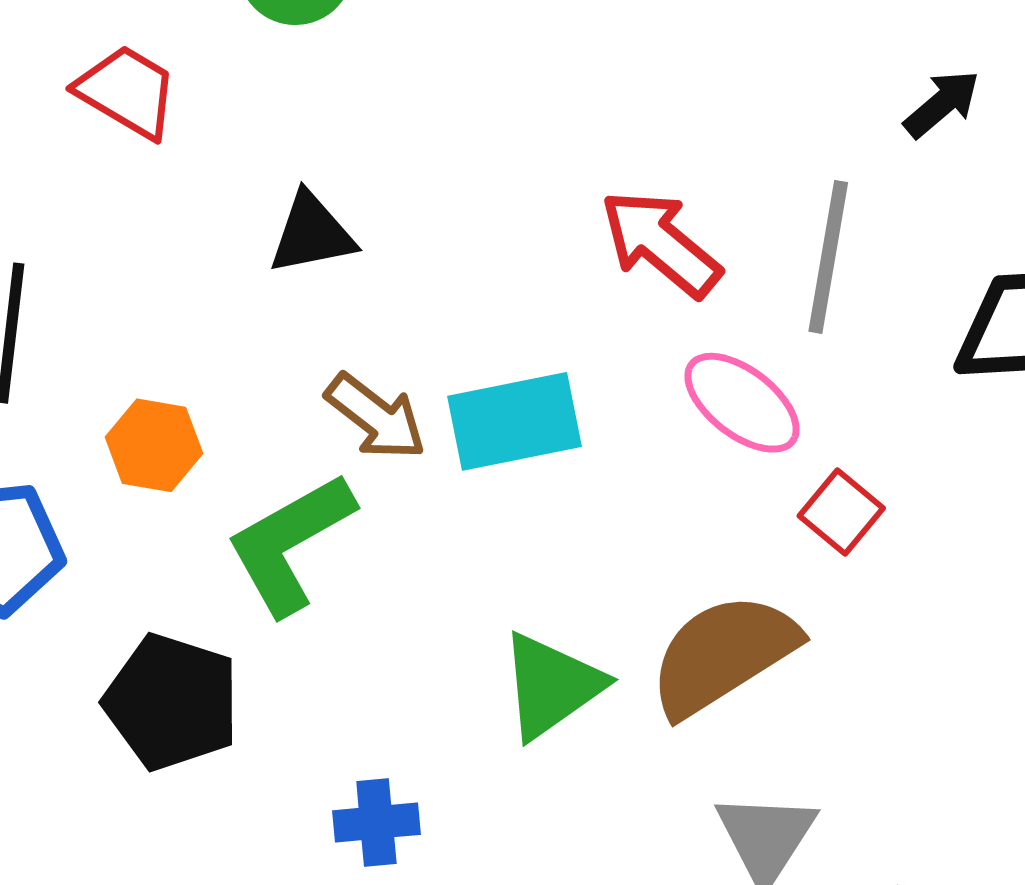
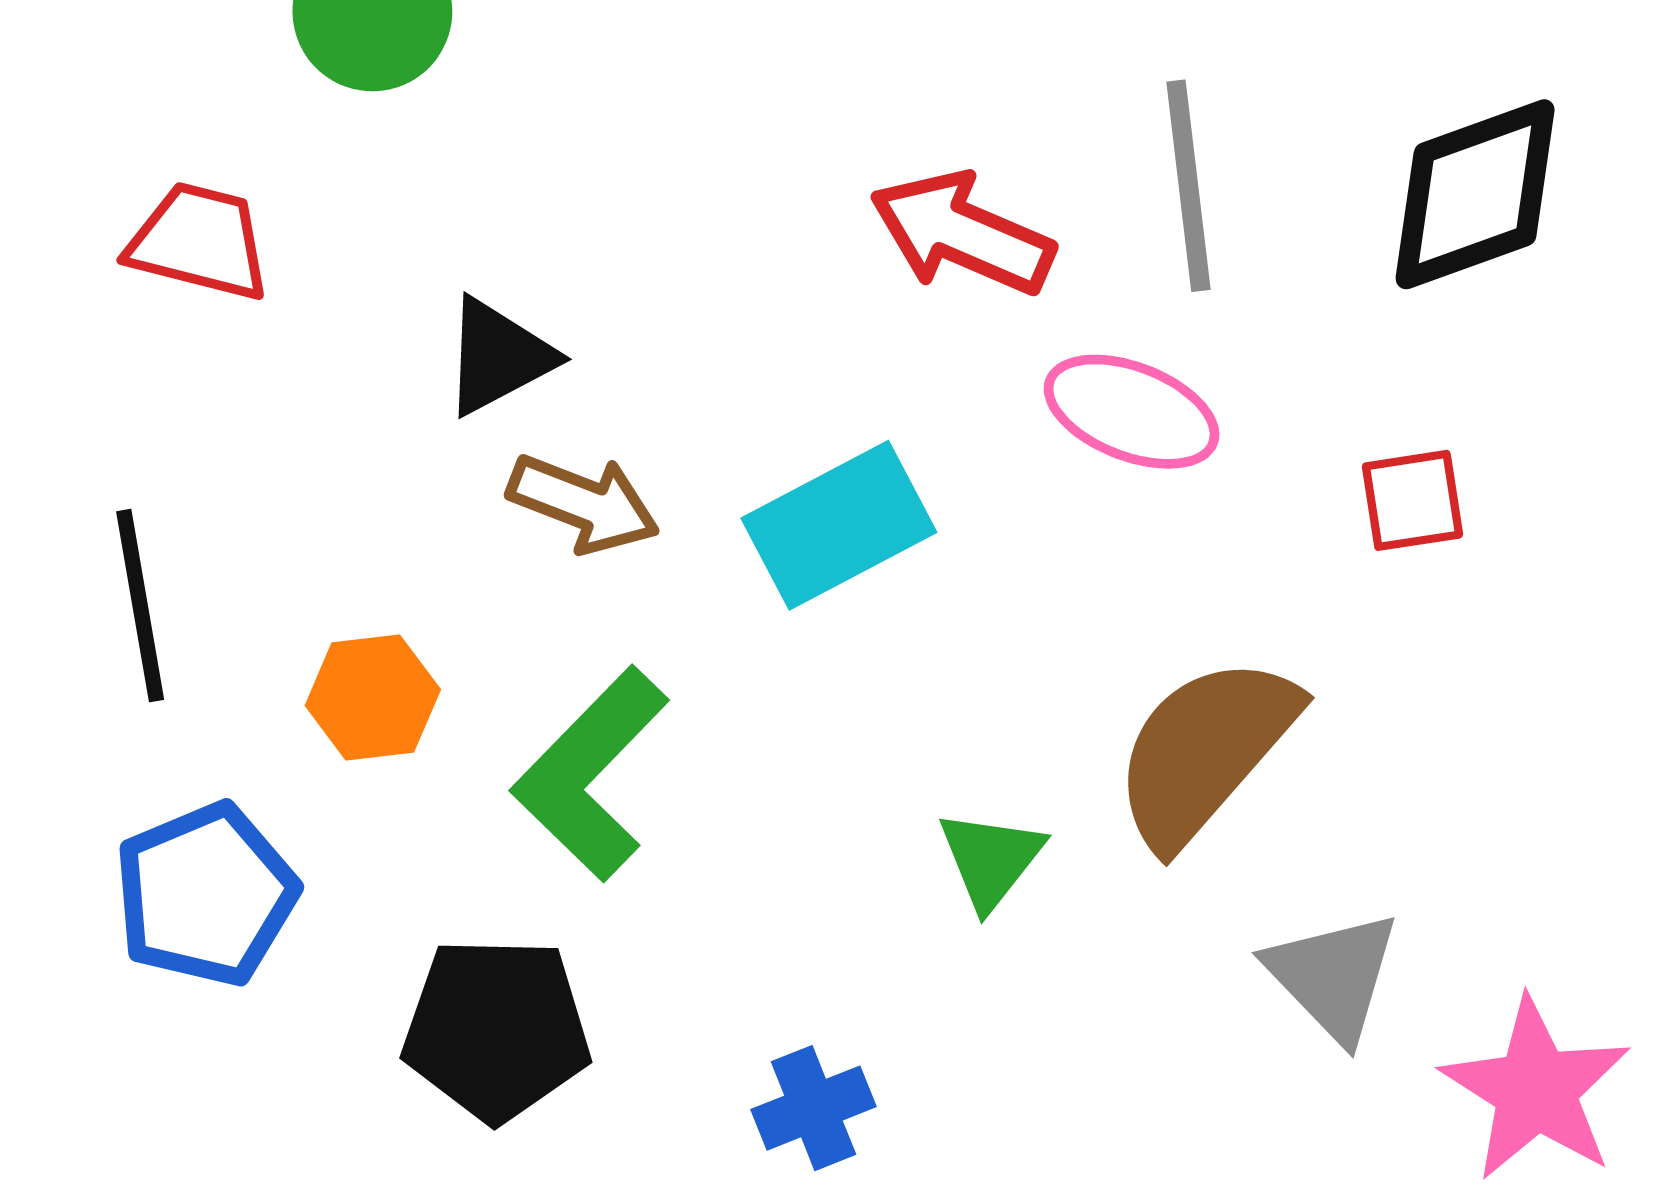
brown arrow: (376, 417) -> (584, 503), moved
red square: (841, 512) -> (1412, 500), moved, turned -32
green triangle: (551, 686) -> (991, 859), size x0.7

